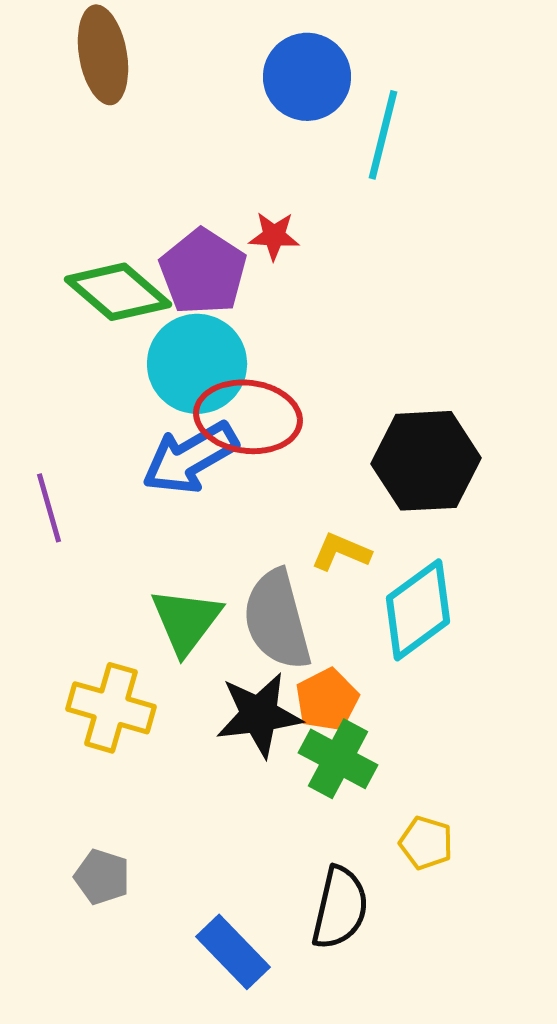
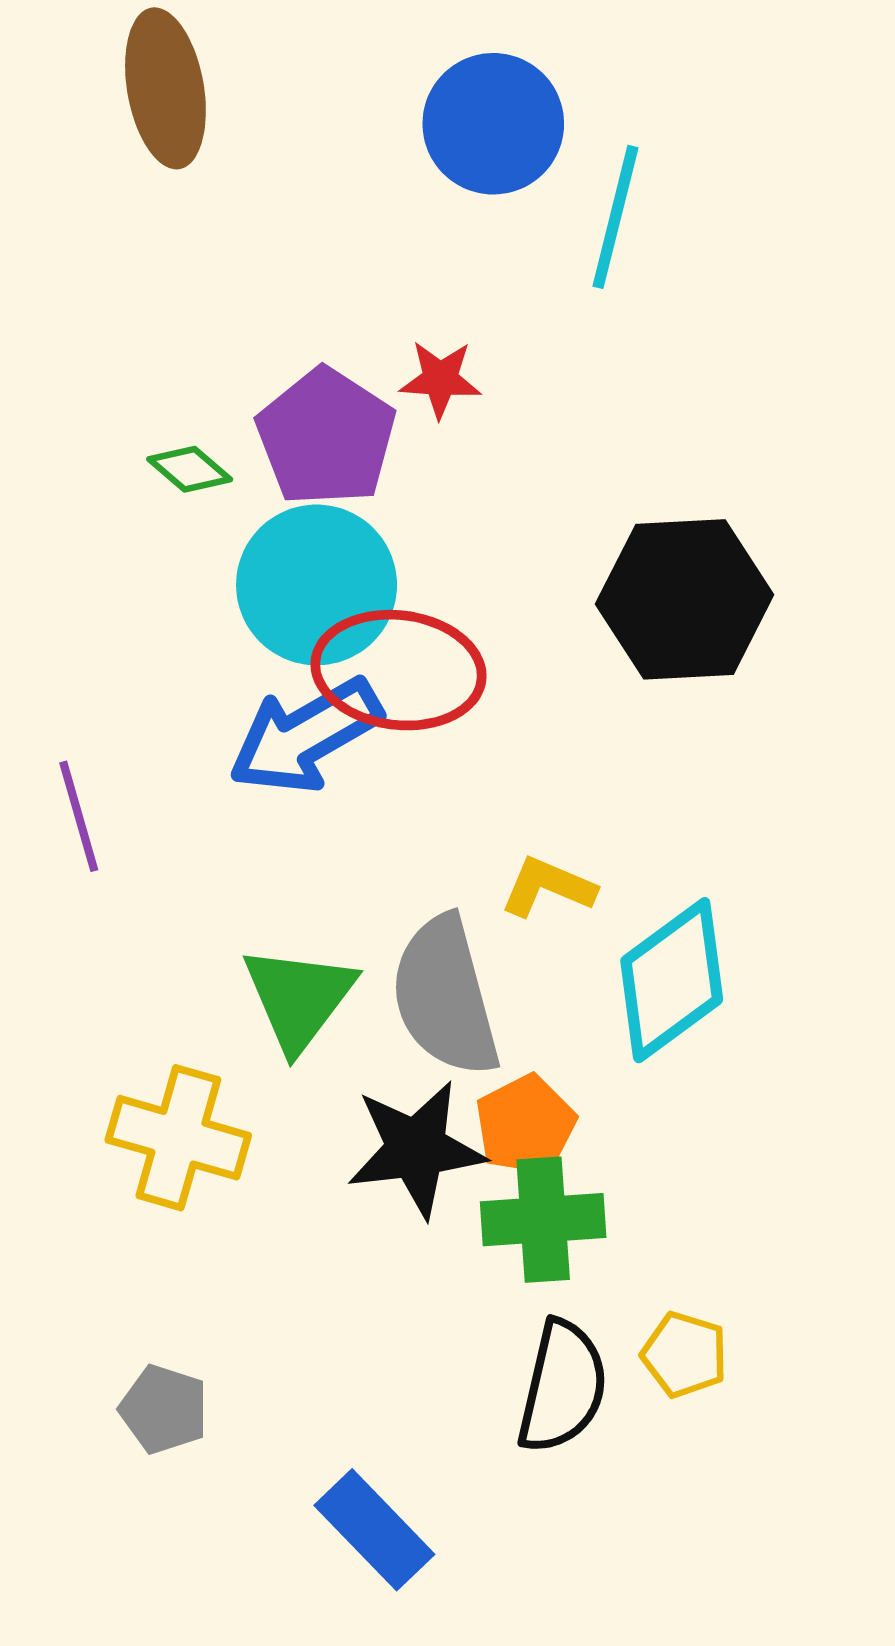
green diamond: (118, 292) -> (190, 469), size x0.5
black hexagon: (426, 461) -> (685, 599), moved
green cross: (338, 759) -> (543, 1220), turned -32
black semicircle: (340, 908) -> (562, 1387), moved

